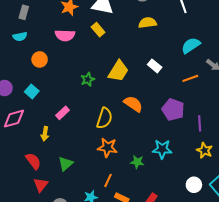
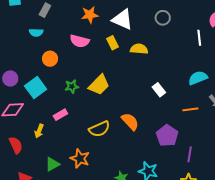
yellow semicircle: (147, 23) -> (139, 49), moved
yellow trapezoid: (118, 71) -> (99, 85), moved
green star: (88, 79) -> (72, 87), moved
cyan square: (32, 91) -> (36, 88), size x1.5
yellow semicircle: (104, 118) -> (99, 129), turned 35
orange star: (107, 148) -> (80, 158), moved
red semicircle: (33, 161) -> (16, 145), moved

